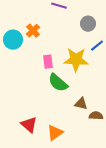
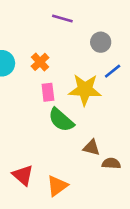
orange cross: (33, 31) -> (40, 62), moved

